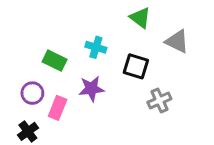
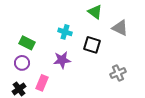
green rectangle: (55, 61) -> (27, 43), moved
gray cross: (159, 100) -> (118, 73), moved
pink rectangle: (58, 108) -> (42, 83), moved

